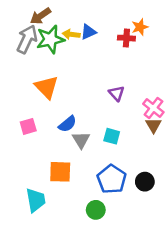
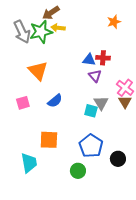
brown arrow: (41, 16) -> (51, 13), moved
blue triangle: (88, 32) -> (89, 60), moved, turned 32
red cross: (126, 38) -> (103, 58), moved
gray arrow: (27, 39) -> (22, 32), turned 130
gray triangle: (81, 140) -> (101, 103), moved
black circle: (145, 182) -> (118, 159), moved

